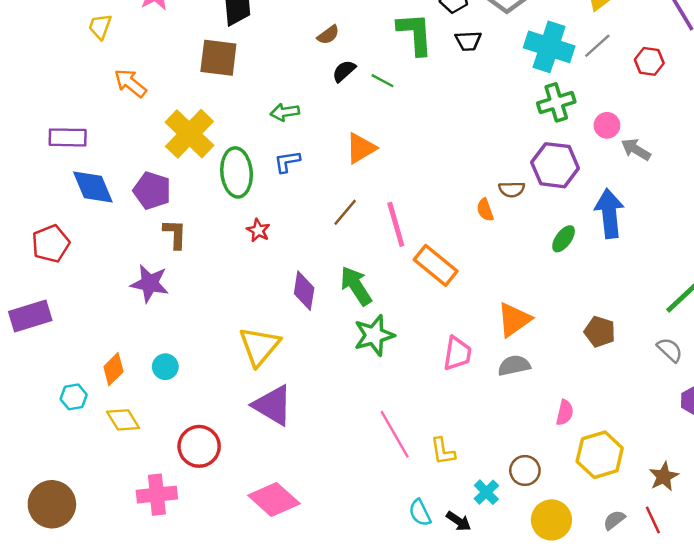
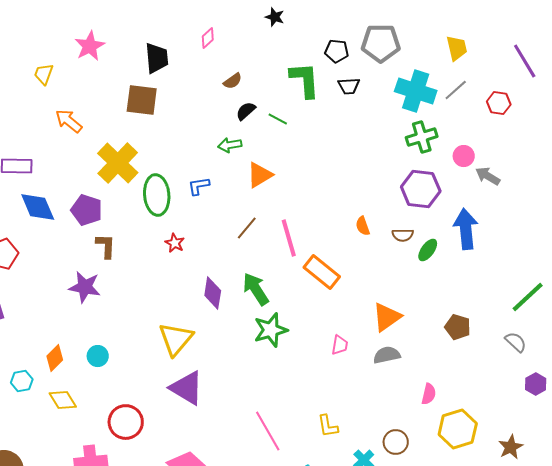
green arrow: (285, 112) -> (230, 145), moved
brown semicircle: (512, 189) -> (403, 235), moved
pink trapezoid: (457, 353) -> (340, 345), size x0.7
pink line: (395, 434) -> (268, 431), moved

